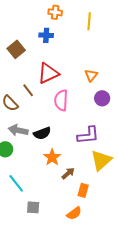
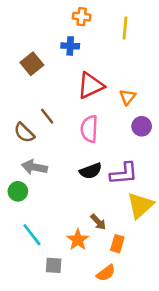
red triangle: (48, 73) -> (91, 85), moved
black semicircle: (42, 133) -> (91, 171), moved
orange star: (52, 157) -> (78, 240), moved
brown arrow: (68, 173) -> (98, 222), turned 88

